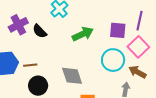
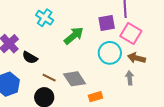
black semicircle: (40, 31) -> (30, 58), moved
brown line: (30, 65) -> (49, 78), moved, turned 48

